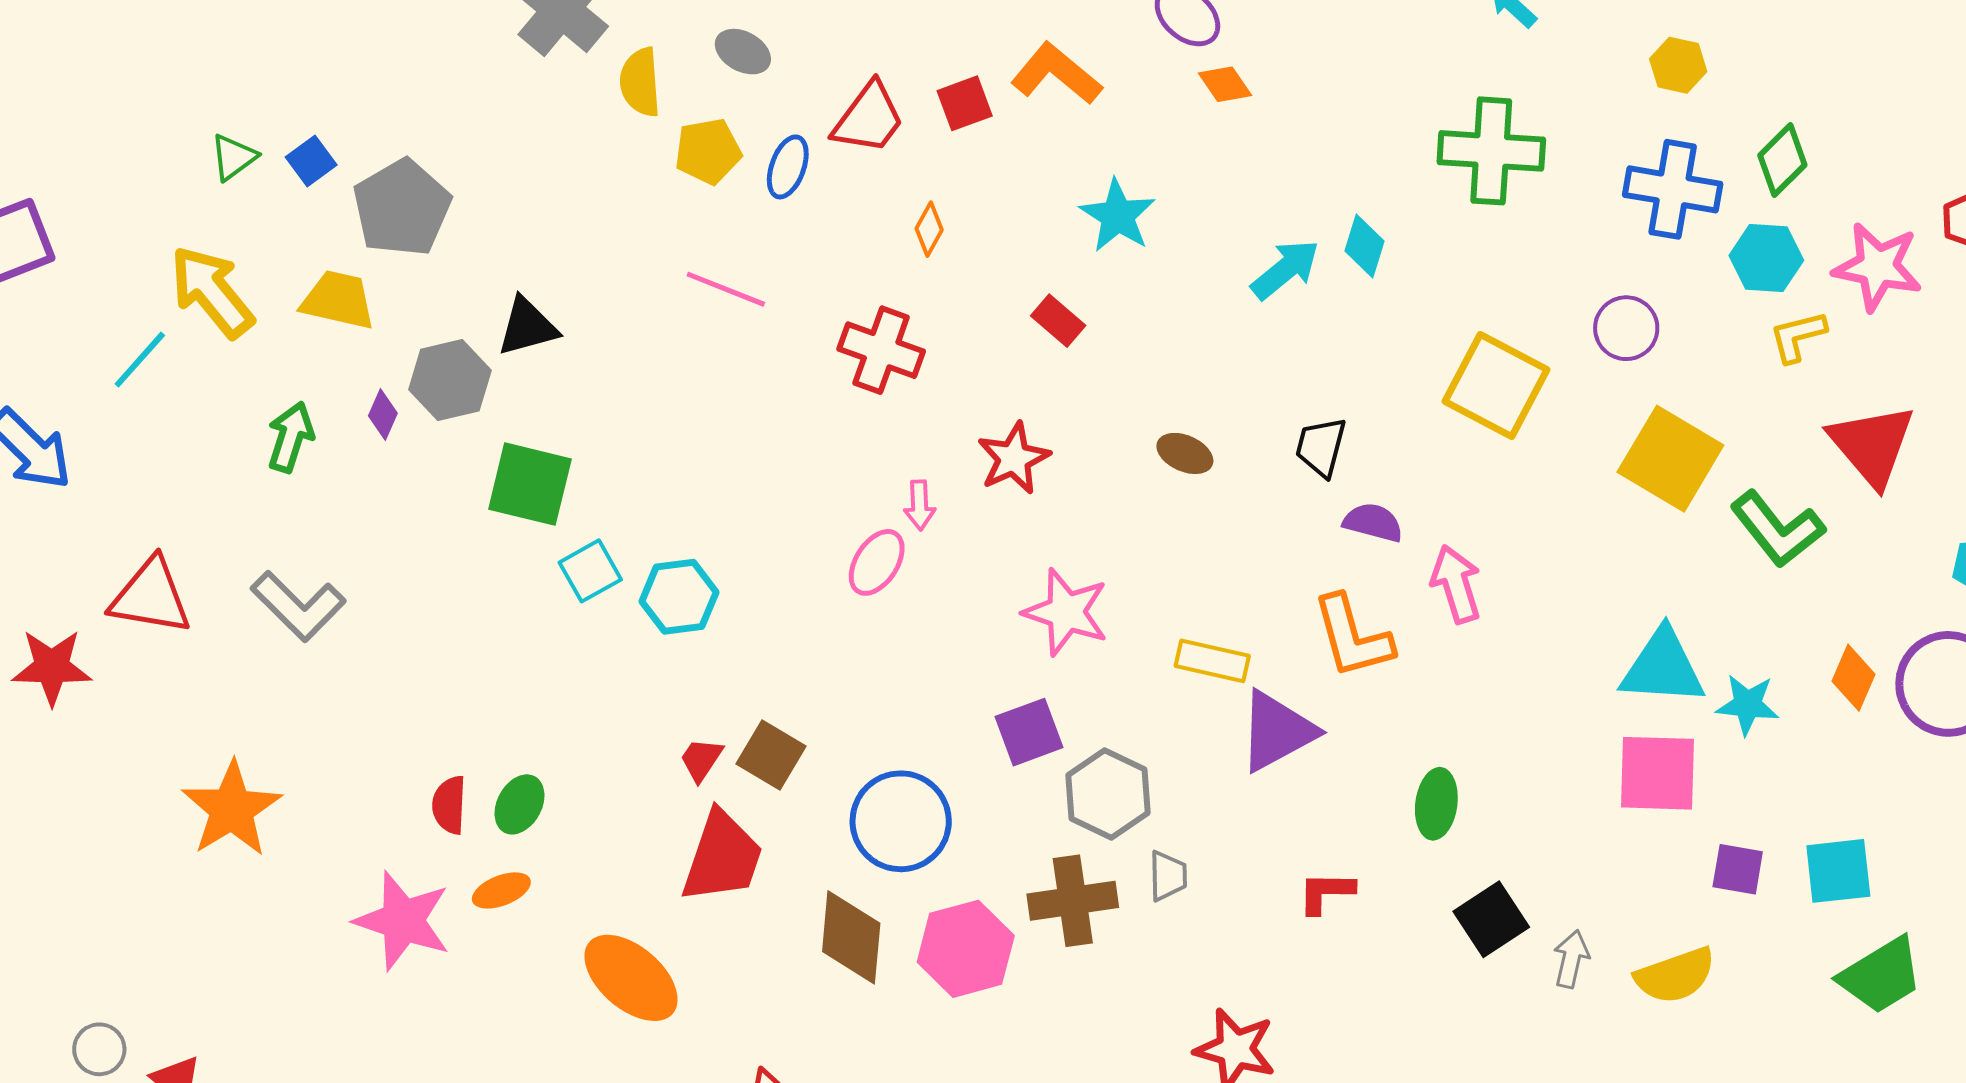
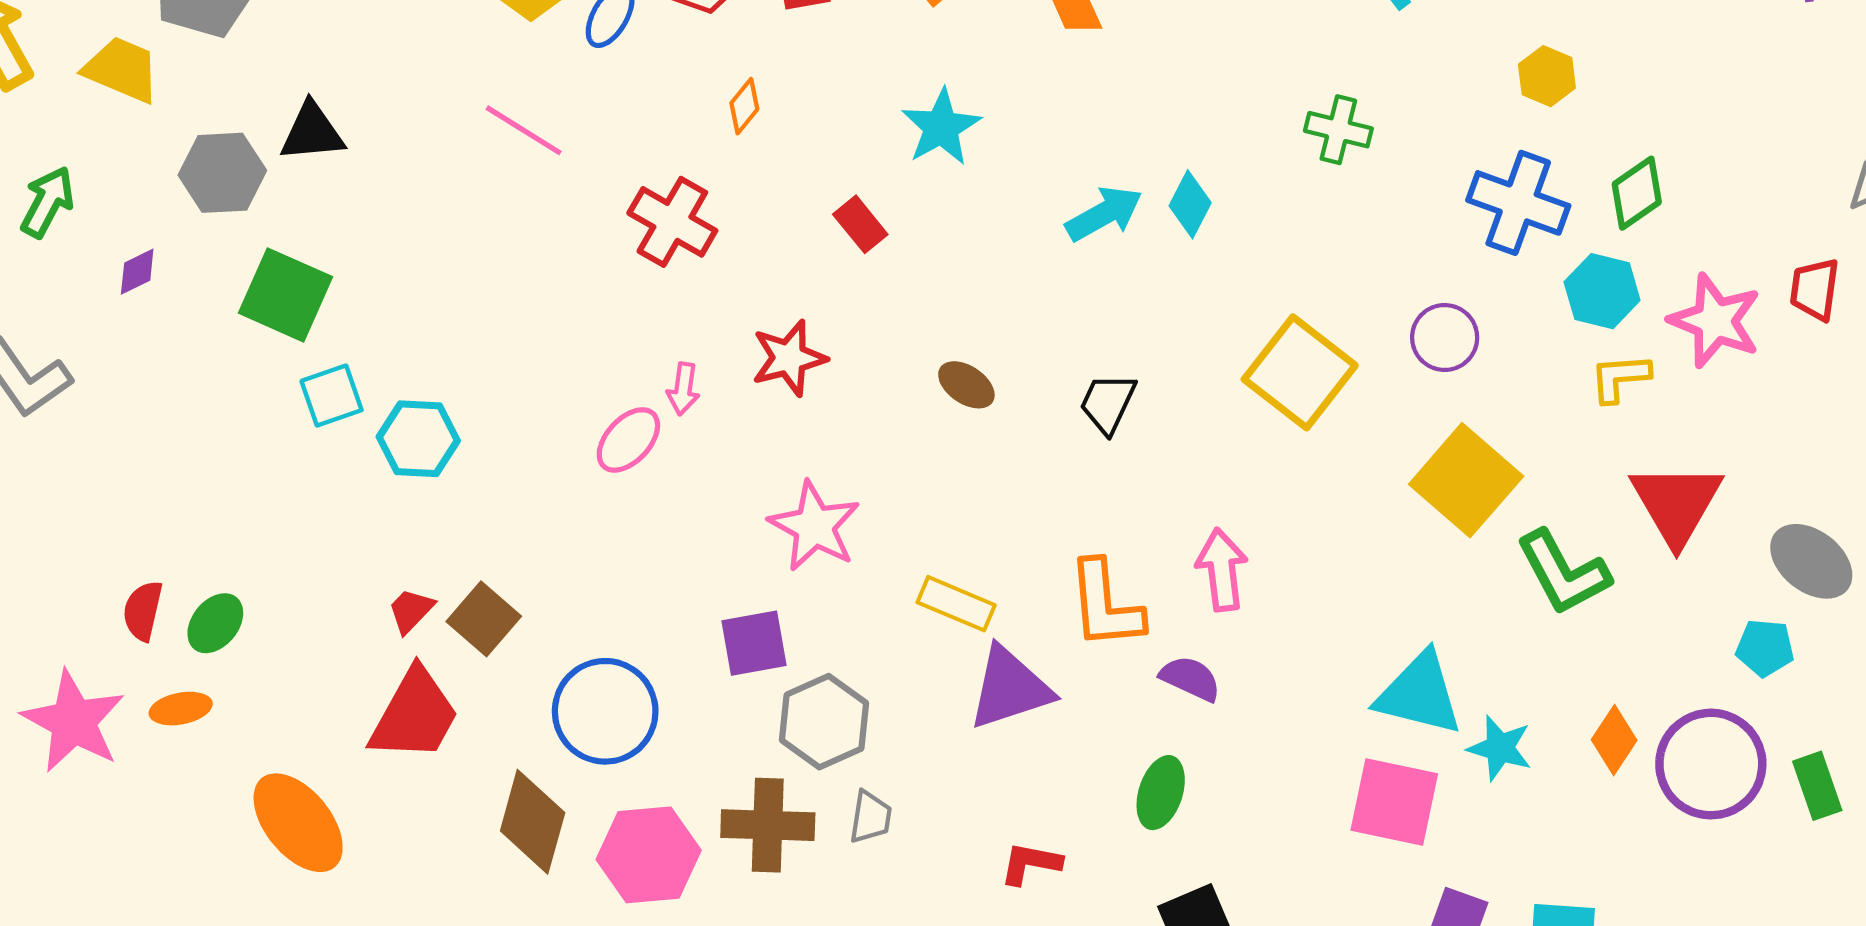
green cross: (1491, 151) -> (1338, 130), size x0.6
purple diamond: (383, 414) -> (137, 272), moved, turned 30
purple semicircle: (1373, 522) -> (1190, 678), moved

